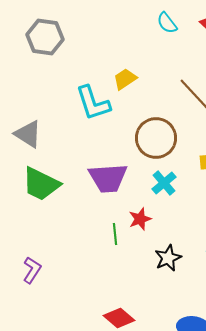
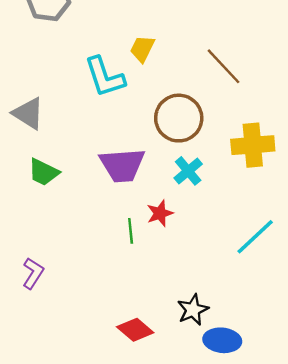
yellow trapezoid: (125, 79) -> (142, 49), turned -30
green trapezoid: (41, 184) -> (44, 172), size x0.7
black star: (168, 258) -> (193, 310), moved

